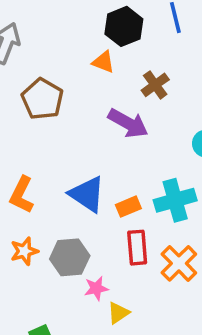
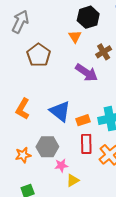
orange triangle: (103, 62) -> (75, 37), turned 32
orange star: (24, 251) -> (23, 155), moved

